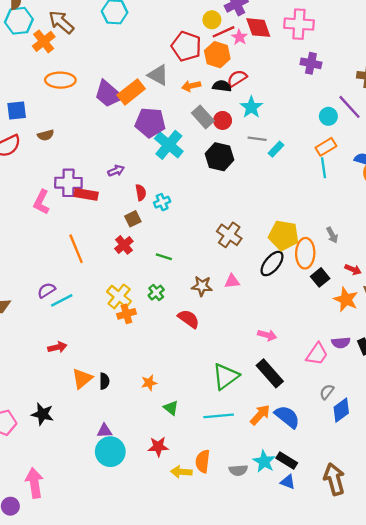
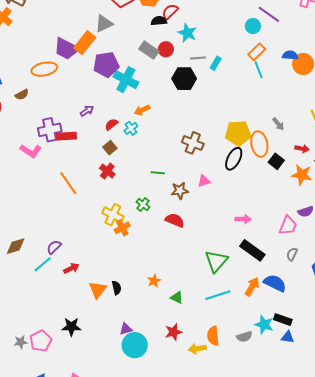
gray triangle: (158, 75) -> (104, 24), turned -42
orange ellipse: (60, 80) -> (44, 69), moved
orange arrow: (191, 86) -> (142, 110), moved
black hexagon: (219, 157) -> (184, 79), moved
red semicircle: (141, 192) -> (111, 124), turned -104
pink L-shape: (41, 202) -> (31, 151), turned -70
green line: (164, 257) -> (158, 173), moved
purple semicircle: (46, 290) -> (54, 247), moved
cyan line: (62, 300) -> (43, 264), moved
gray semicircle: (327, 392) -> (292, 254), moved

